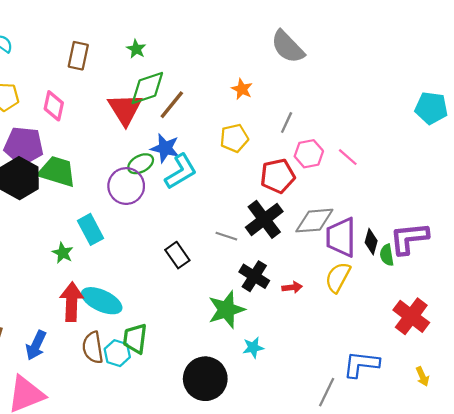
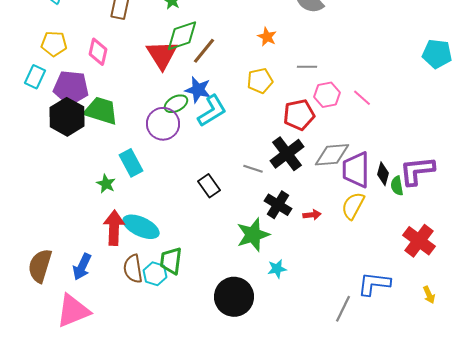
gray line: (287, 123) -> (307, 67), turned 66

